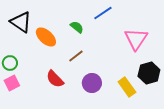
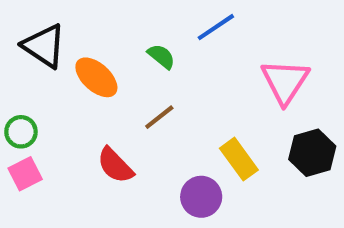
purple circle: (92, 83) -> (201, 197), moved
yellow rectangle: (127, 87) -> (239, 159), moved

